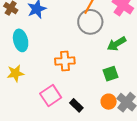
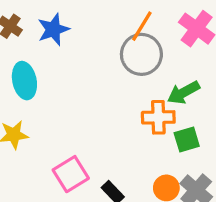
orange cross: (65, 61) -> (158, 117), moved
green square: (110, 74) -> (187, 139), moved

